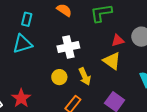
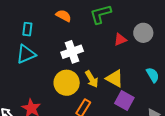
yellow triangle: (112, 61) -> (115, 78), moved
yellow circle: (59, 77) -> (67, 83), size x1.6

